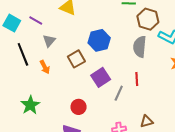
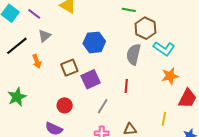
black line: (23, 54) -> (17, 46), turned 65
brown square: (76, 59) -> (69, 68), moved
gray line: (119, 93) -> (103, 106), moved

